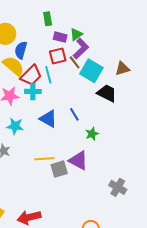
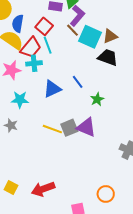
red square: (58, 56) -> (44, 26), moved, turned -30
brown triangle: (122, 68) -> (110, 36), moved
blue triangle: (48, 119) -> (52, 89), turned -48
yellow line: (44, 159) -> (52, 129), turned 30
gray square: (59, 169) -> (69, 128), moved

